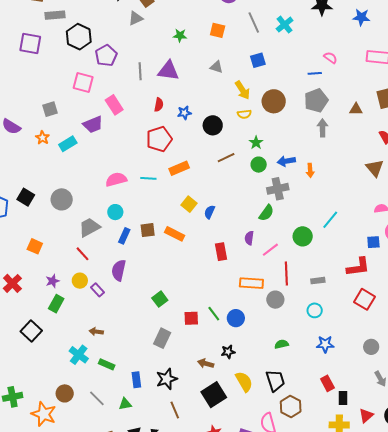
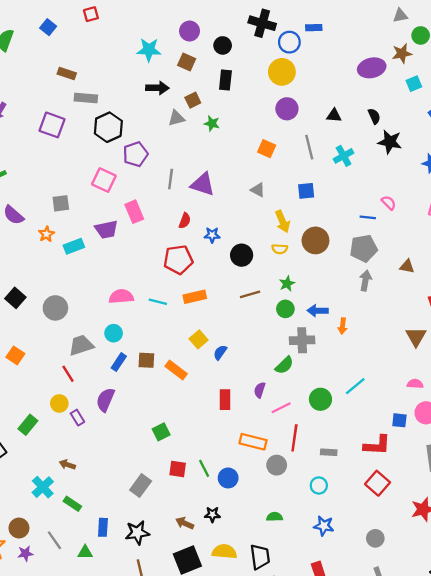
green star: (180, 35) -> (212, 123), moved
purple star: (53, 281) -> (25, 553), moved
green square: (160, 299) -> (161, 432), moved
yellow semicircle: (244, 382) -> (224, 552), turned -65

